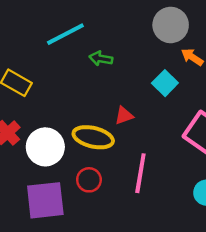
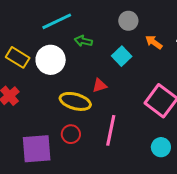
gray circle: (171, 25) -> (128, 21), moved, size x0.7
cyan square: (165, 83) -> (122, 56), moved
white circle: (45, 147) -> (51, 60), moved

